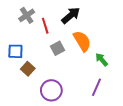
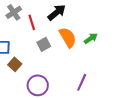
green arrow: (102, 60) -> (91, 38), moved, turned 96

